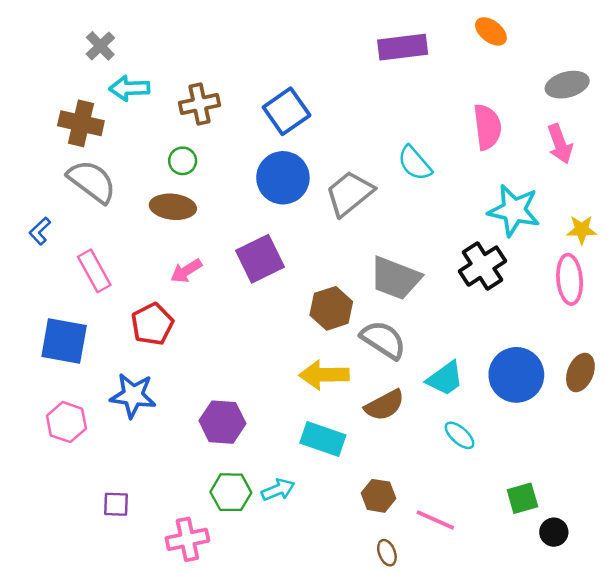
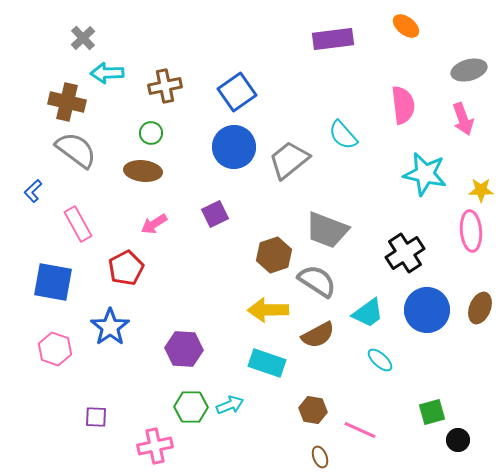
purple square: (260, 259) -> (215, 214), size x0.7
black cross: (482, 266) -> (405, 253), moved
blue star: (133, 395) -> (110, 327), turned 30

